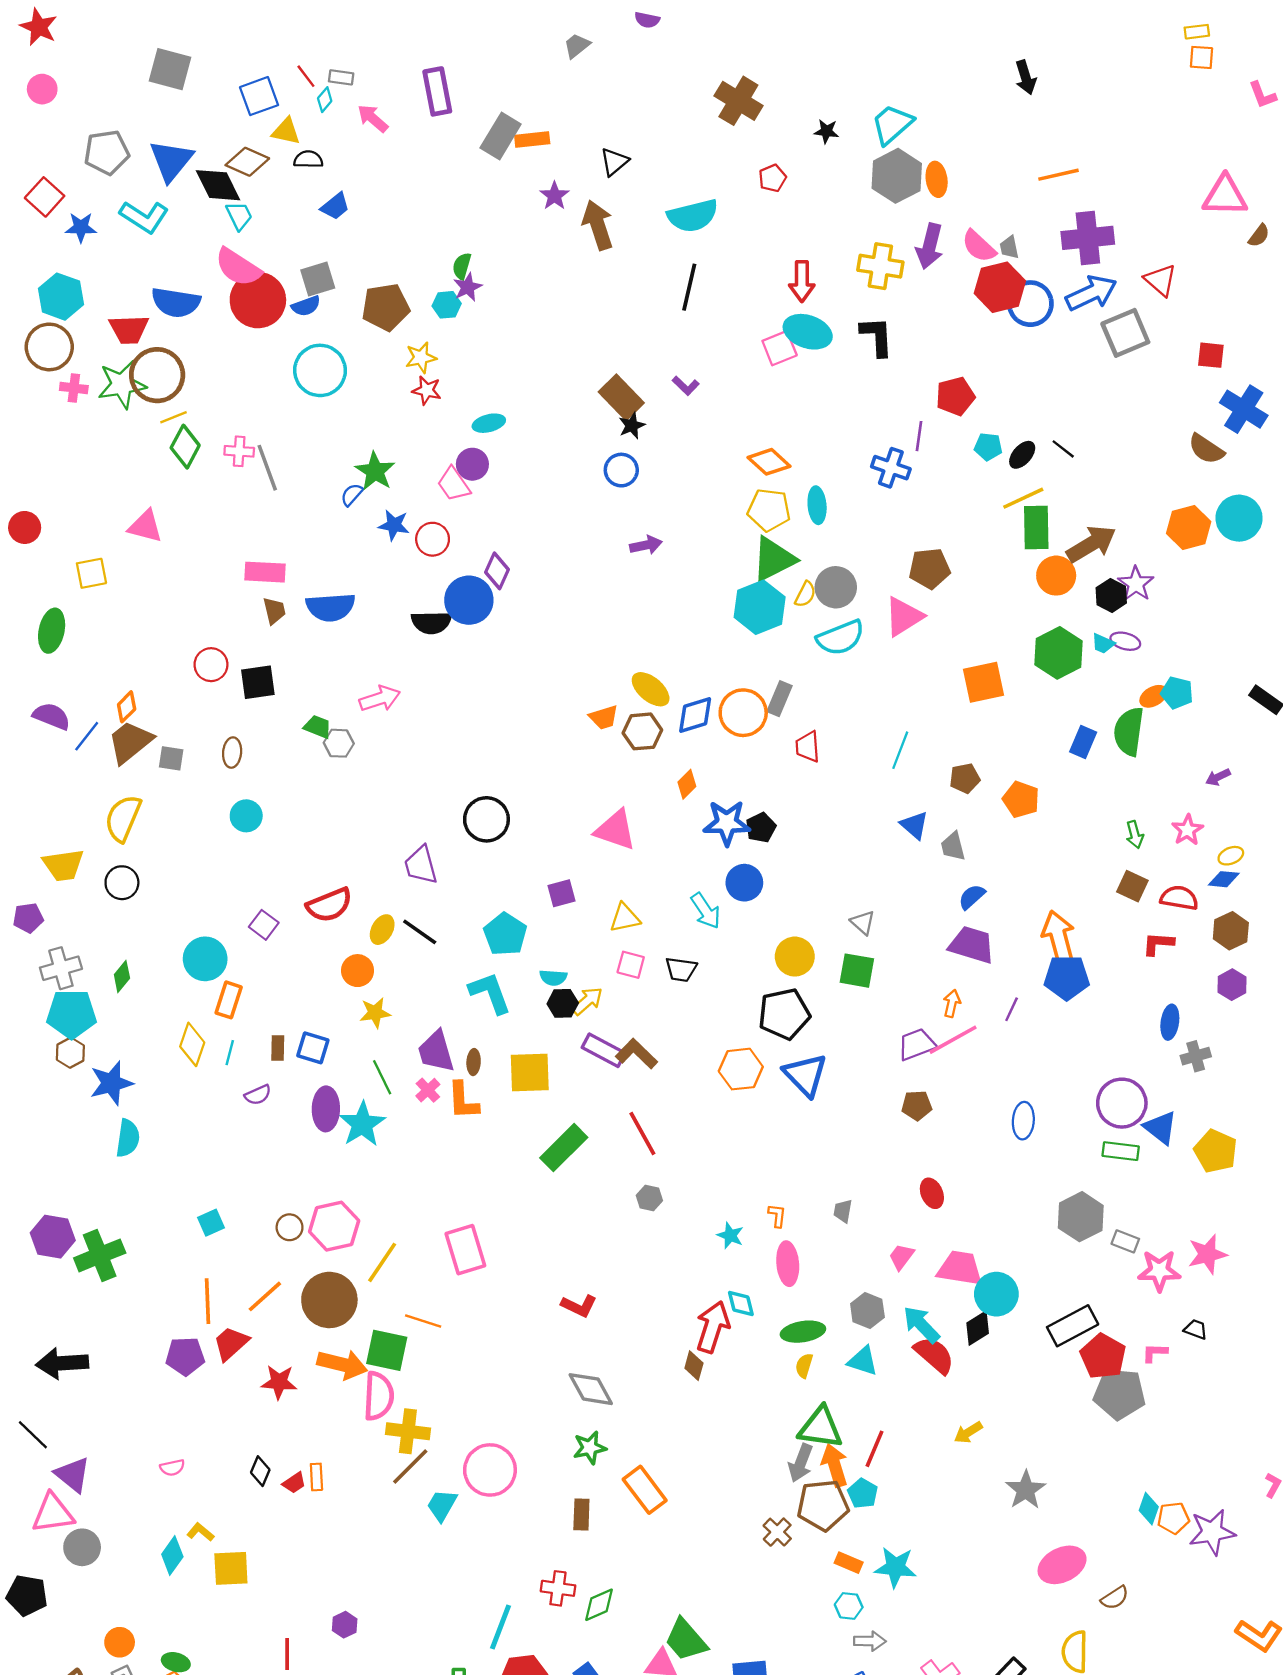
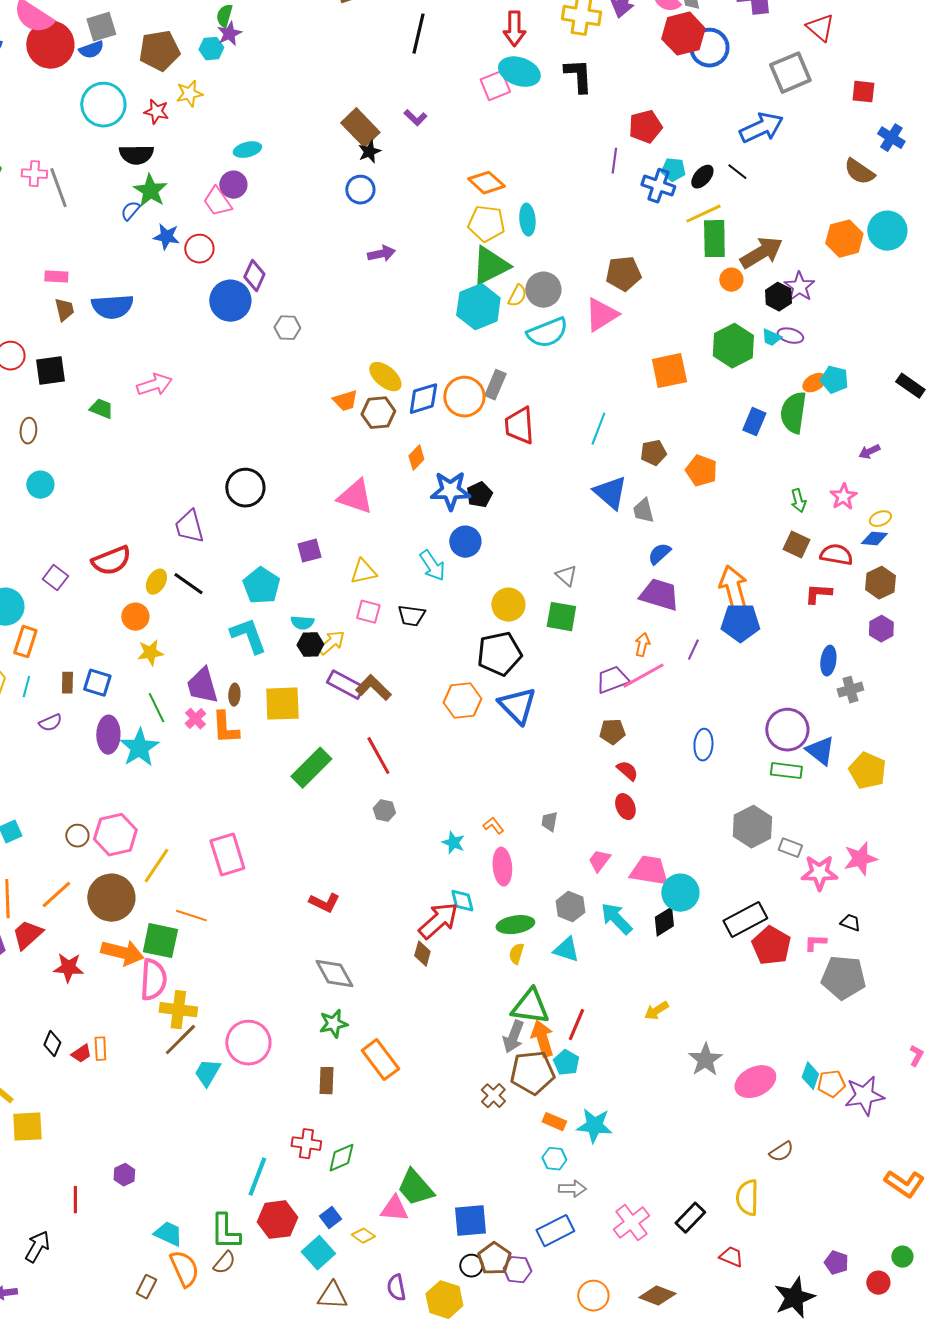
blue arrow: (1091, 293) -> (761, 128), moved
red star: (427, 390) -> (156, 112), moved
blue cross: (1244, 409) -> (891, 138), size x0.7
blue cross: (891, 468) -> (658, 186), moved
pink rectangle: (265, 572) -> (56, 277), size x0.7
orange circle: (1056, 576) -> (731, 280), size x0.7
black semicircle: (431, 622) -> (136, 155), moved
gray hexagon: (339, 743) -> (287, 328), moved
red trapezoid: (808, 747) -> (519, 426), size x1.4
blue triangle: (914, 825) -> (610, 493), size x1.4
orange L-shape: (777, 1216) -> (493, 826), turned -45
red arrow: (713, 1327) -> (438, 921), turned 30
red semicircle: (934, 1355) -> (627, 771), moved, size x0.6
gray pentagon: (1119, 1394) -> (843, 978), moved
pink ellipse: (1062, 1565) -> (755, 1082), moved

